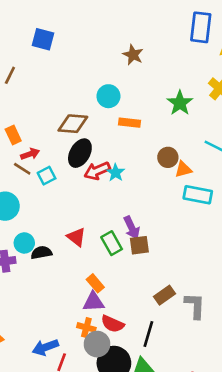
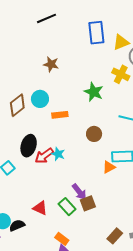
brown diamond: (73, 124) -> (17, 105), moved, turned -30
orange triangle: (183, 169) -> (109, 167), moved

